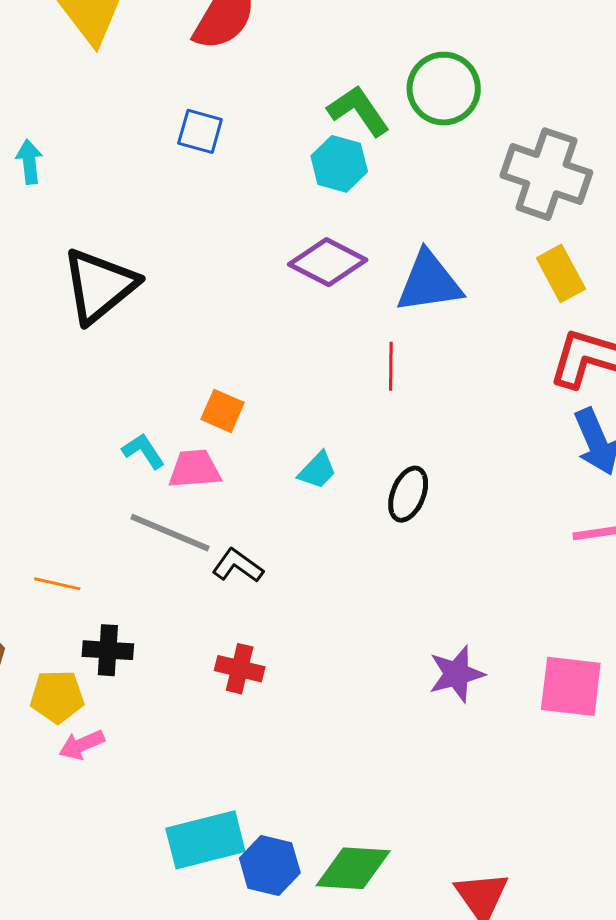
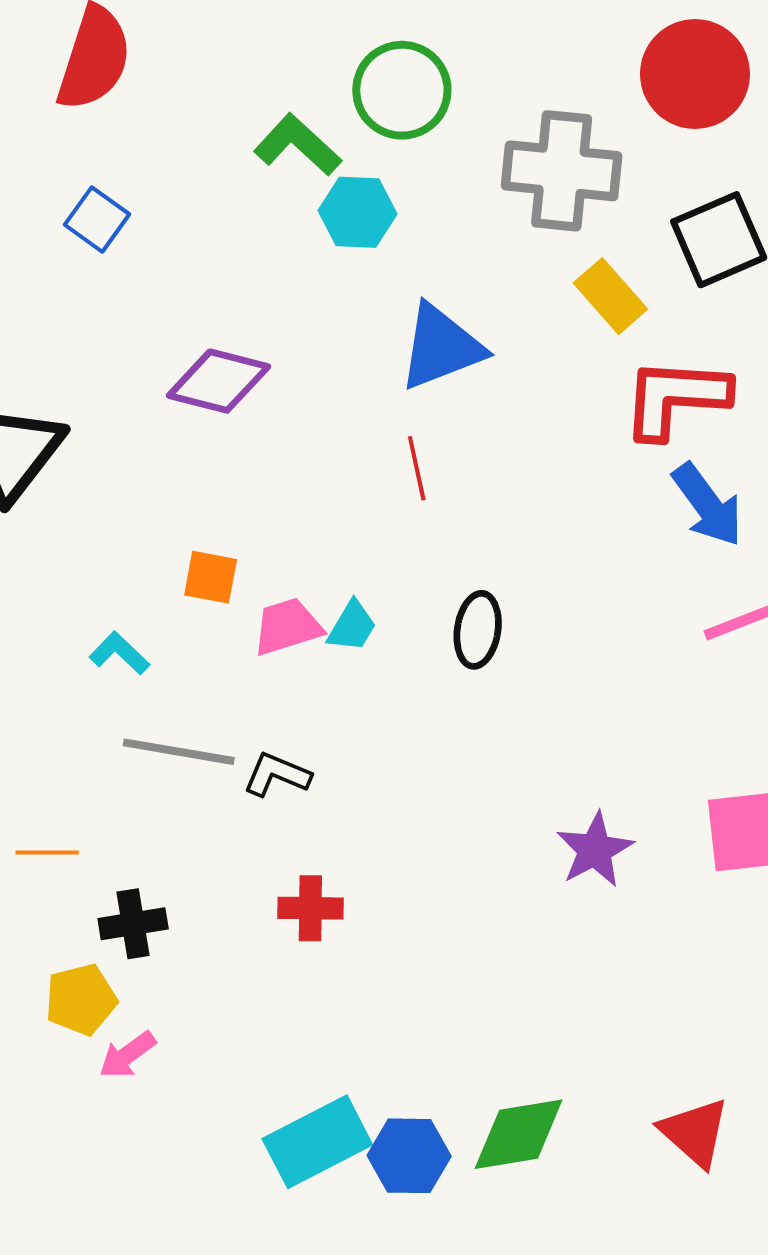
blue square: (200, 131) -> (97, 219), turned 33
cyan hexagon: (339, 164) -> (357, 212), moved
purple diamond: (328, 262) -> (219, 381), moved
pink trapezoid: (195, 469) -> (287, 627), moved

